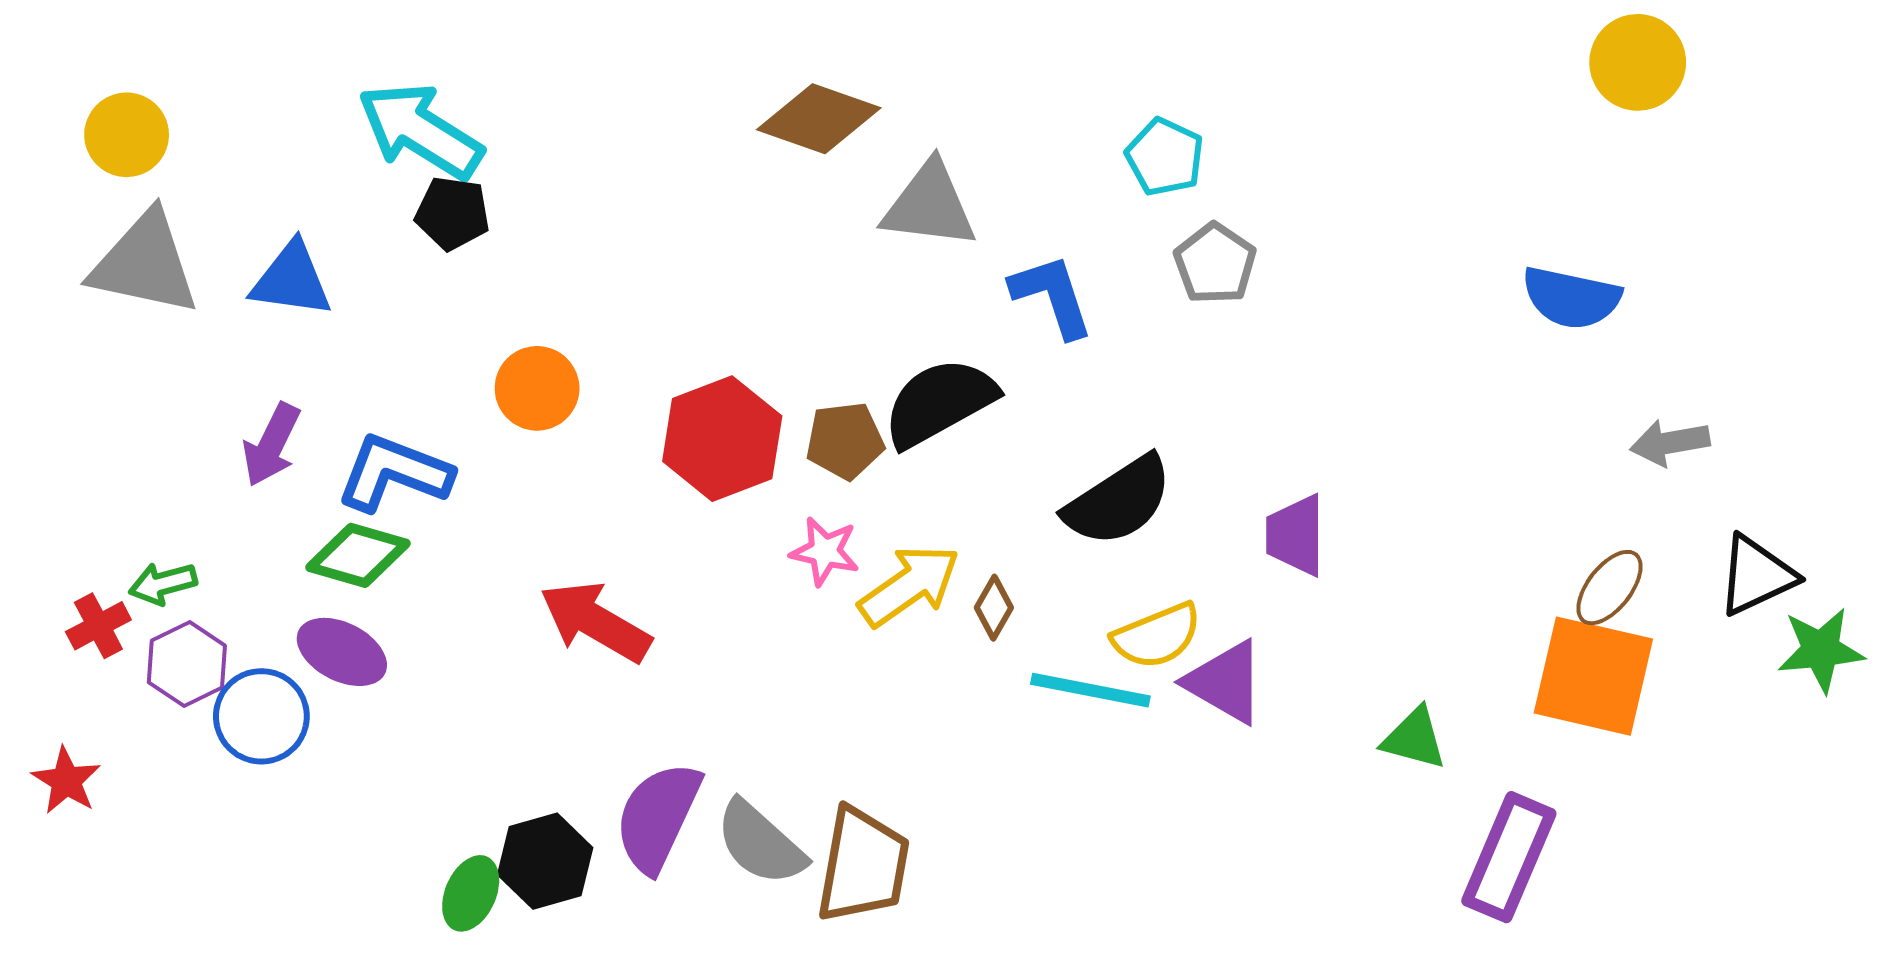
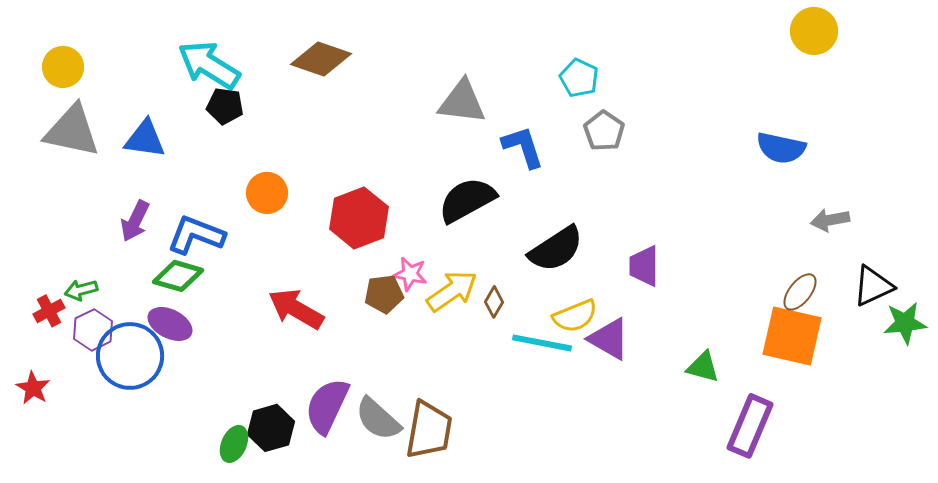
brown diamond: (819, 119) -> (321, 59), moved
brown pentagon: (845, 441) -> (384, 294), moved
blue circle: (261, 716) -> (130, 356), size x1.4

